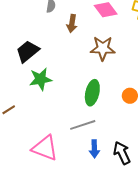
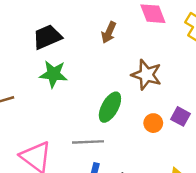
brown arrow: (72, 23) -> (109, 32), moved
brown star: (103, 48) -> (146, 75), moved

